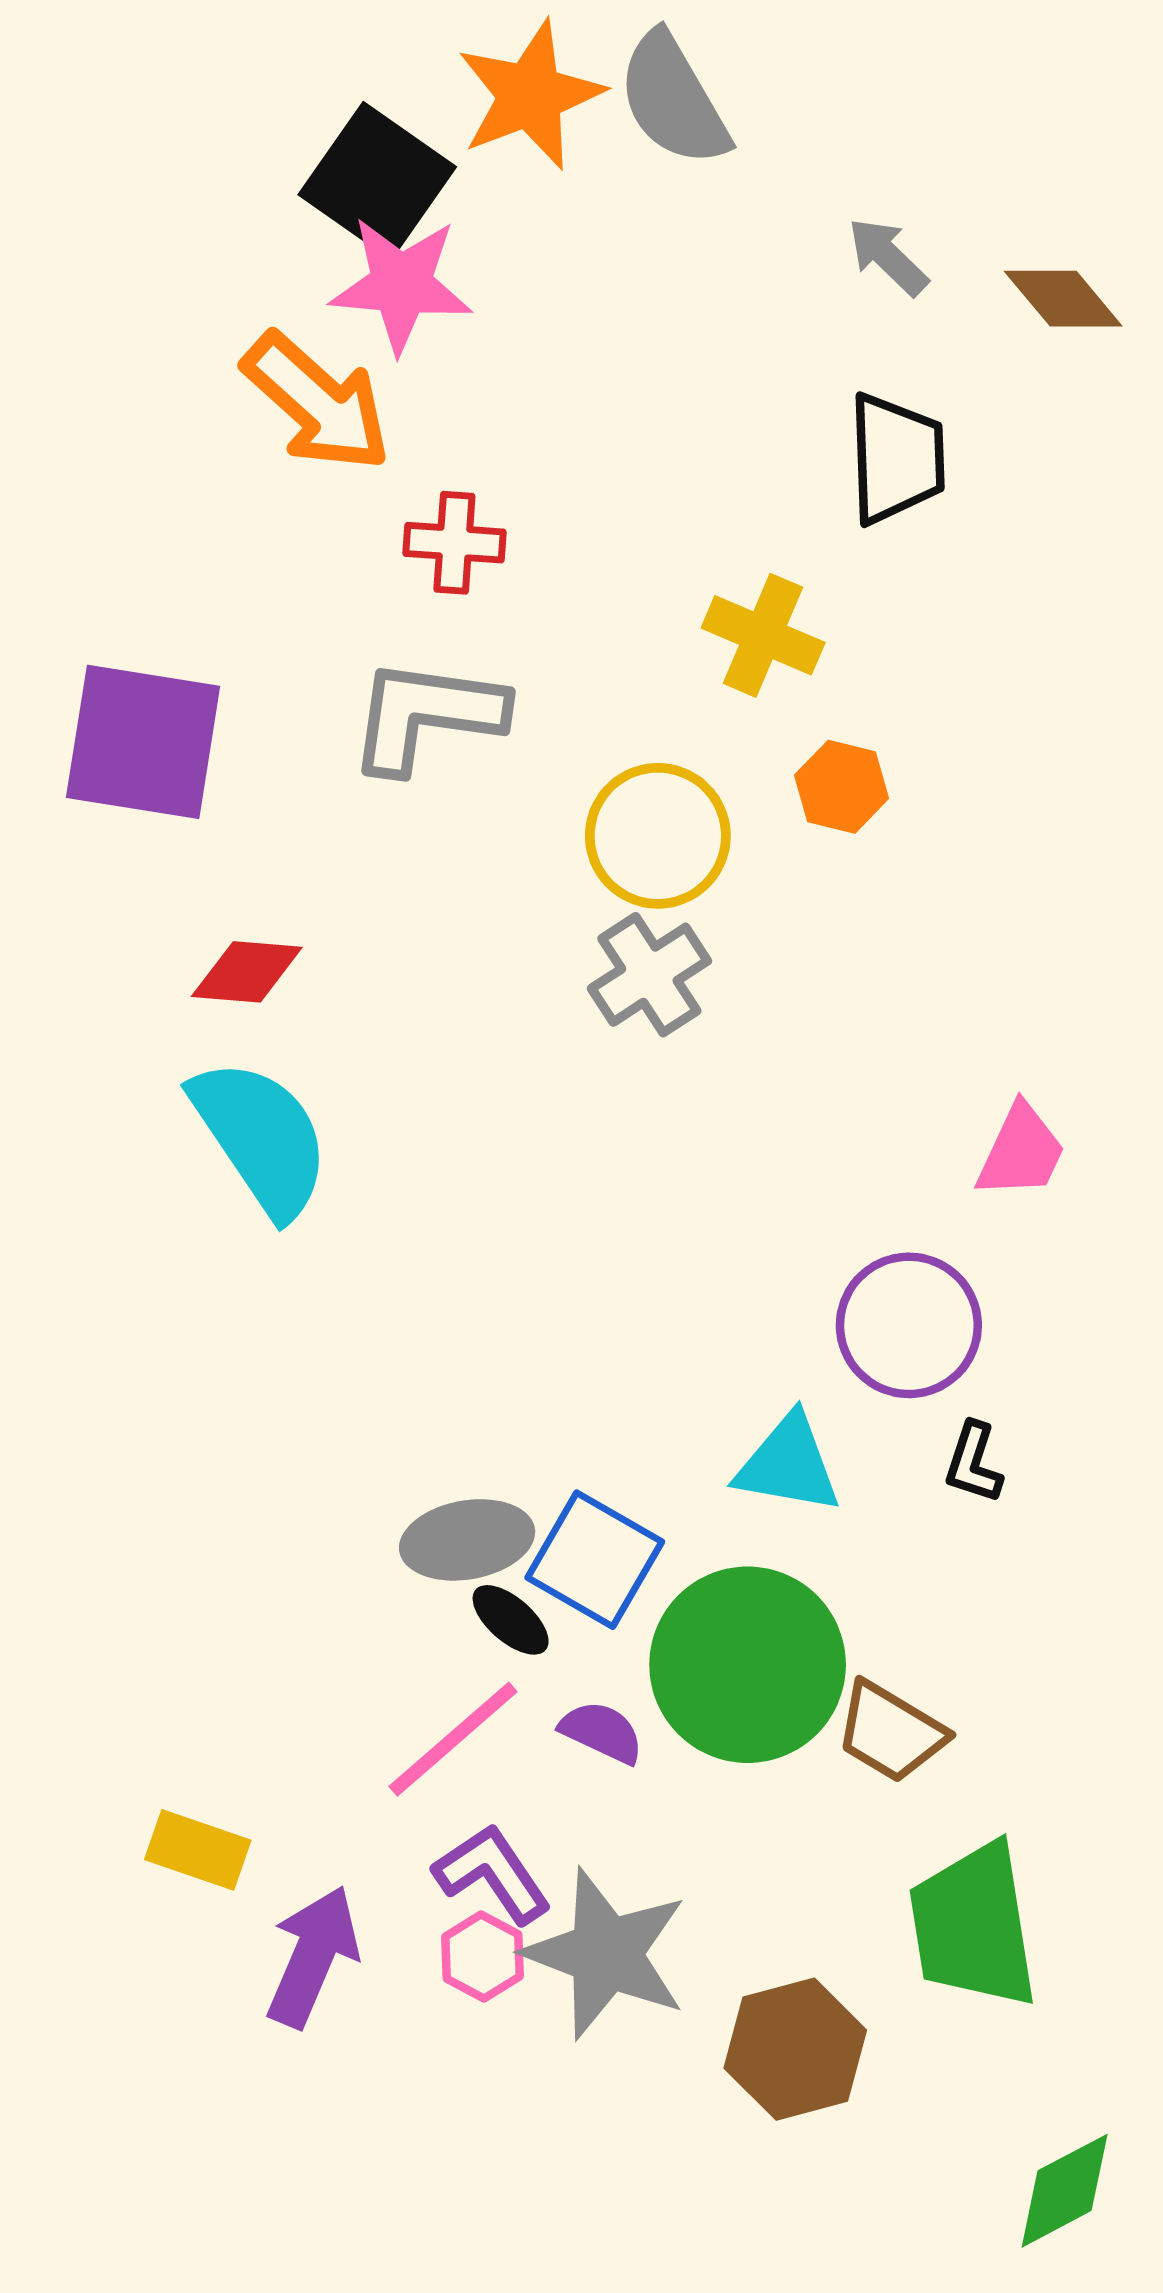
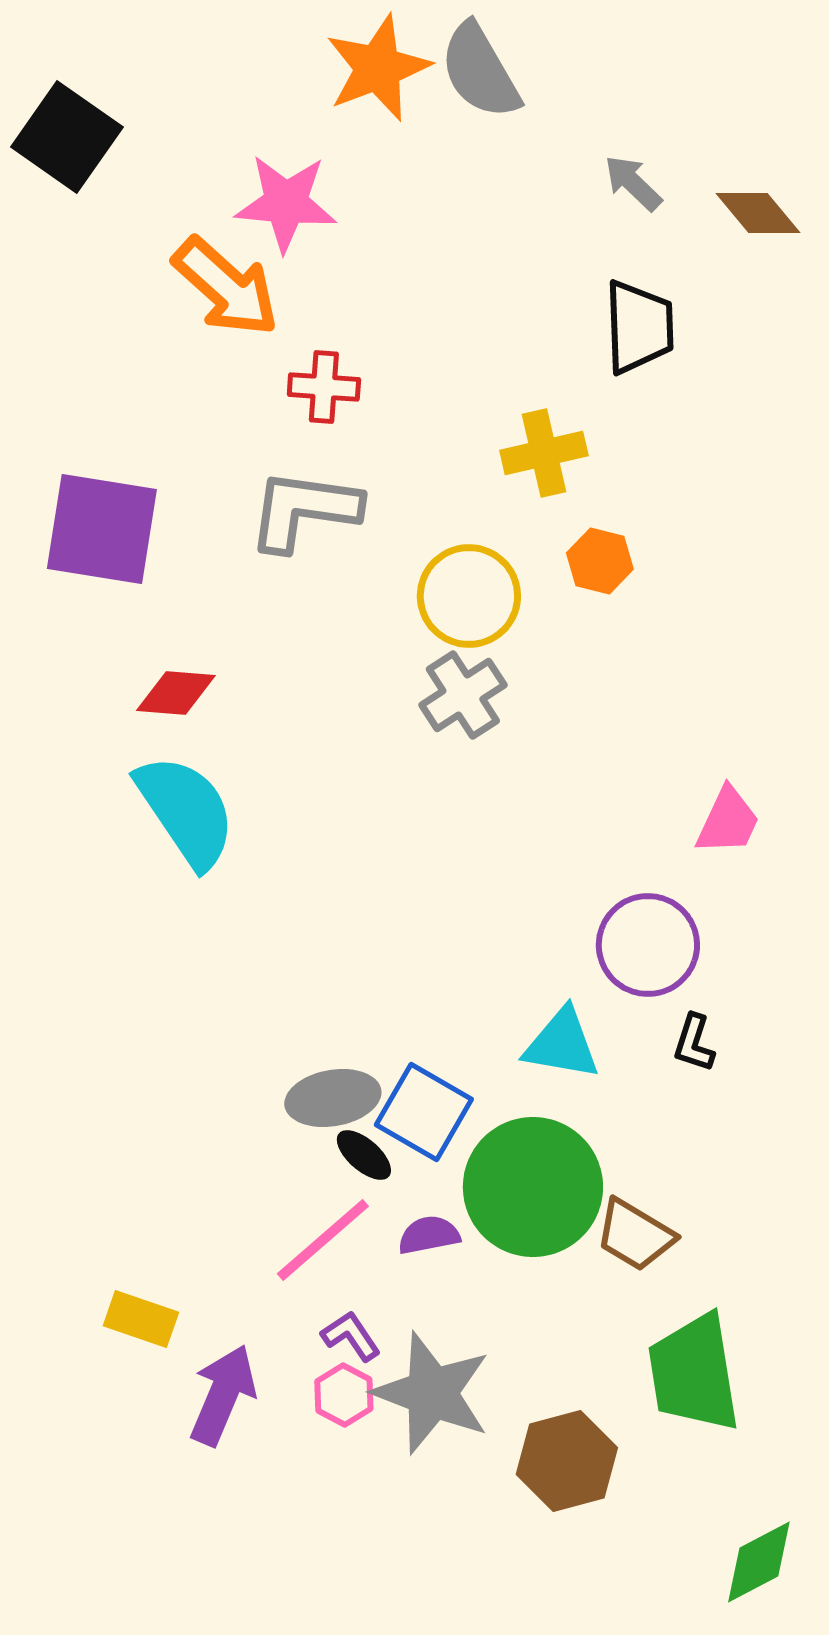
black square: (377, 181) -> (67, 137), moved
yellow cross: (763, 635) -> (544, 453), turned -36
purple semicircle: (602, 1732) -> (429, 1235), turned -36
purple L-shape: (492, 1874) -> (351, 1336), size x0.7

